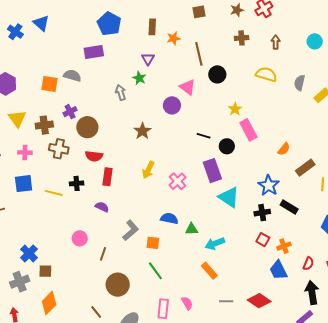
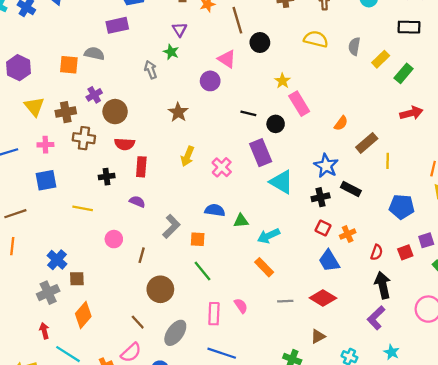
yellow line: (54, 193) -> (83, 208), moved
blue trapezoid: (278, 270) -> (329, 261), moved

